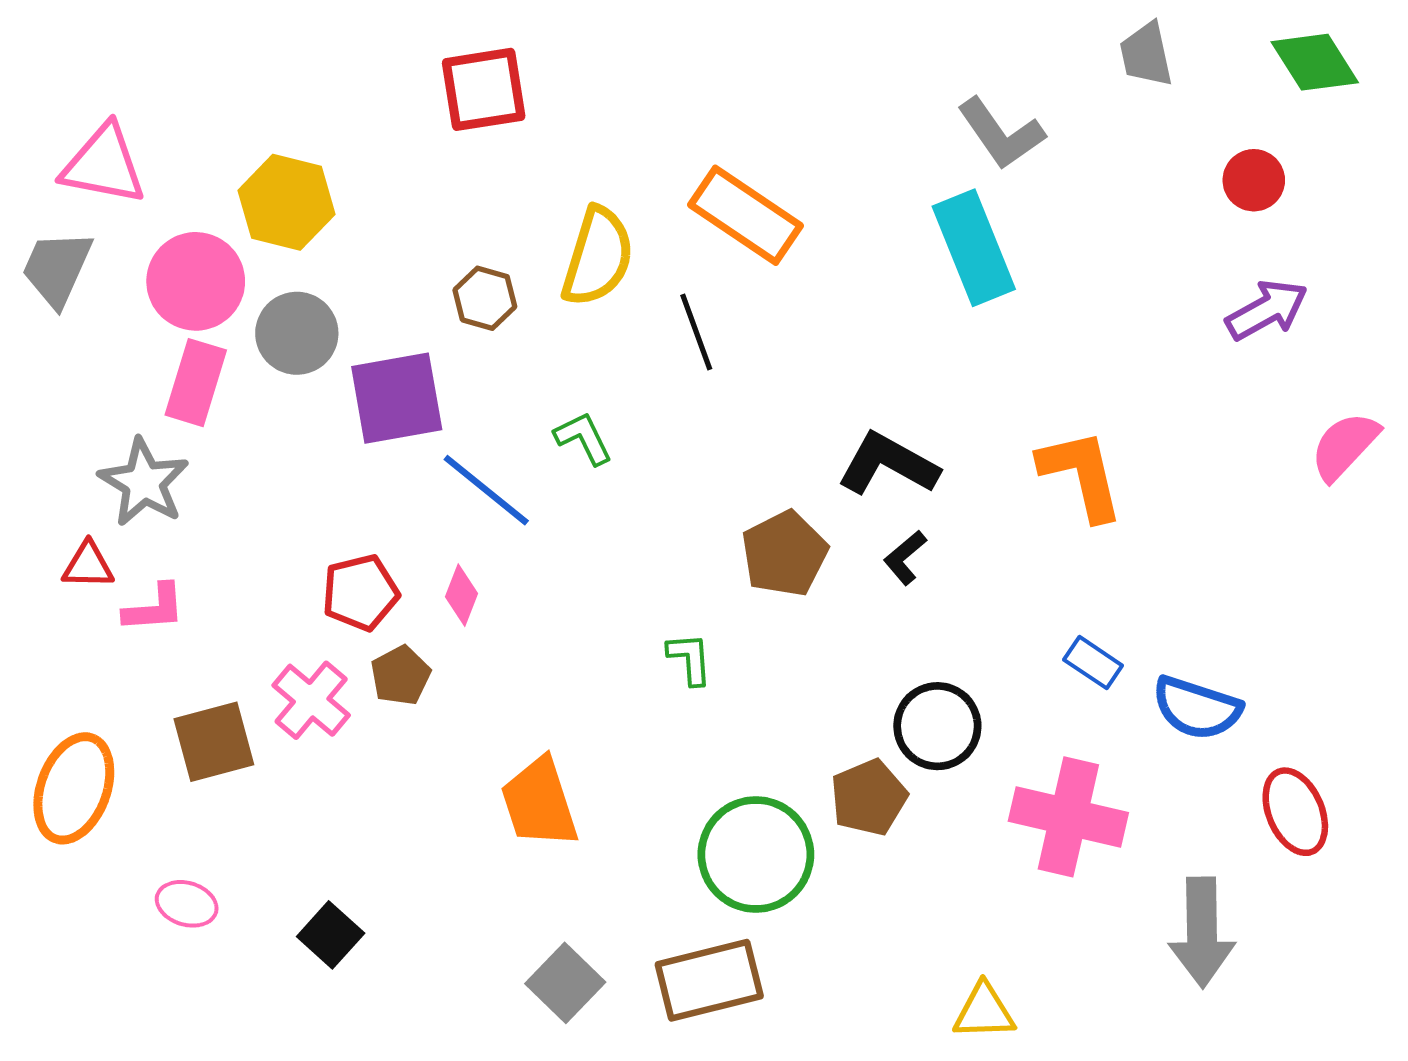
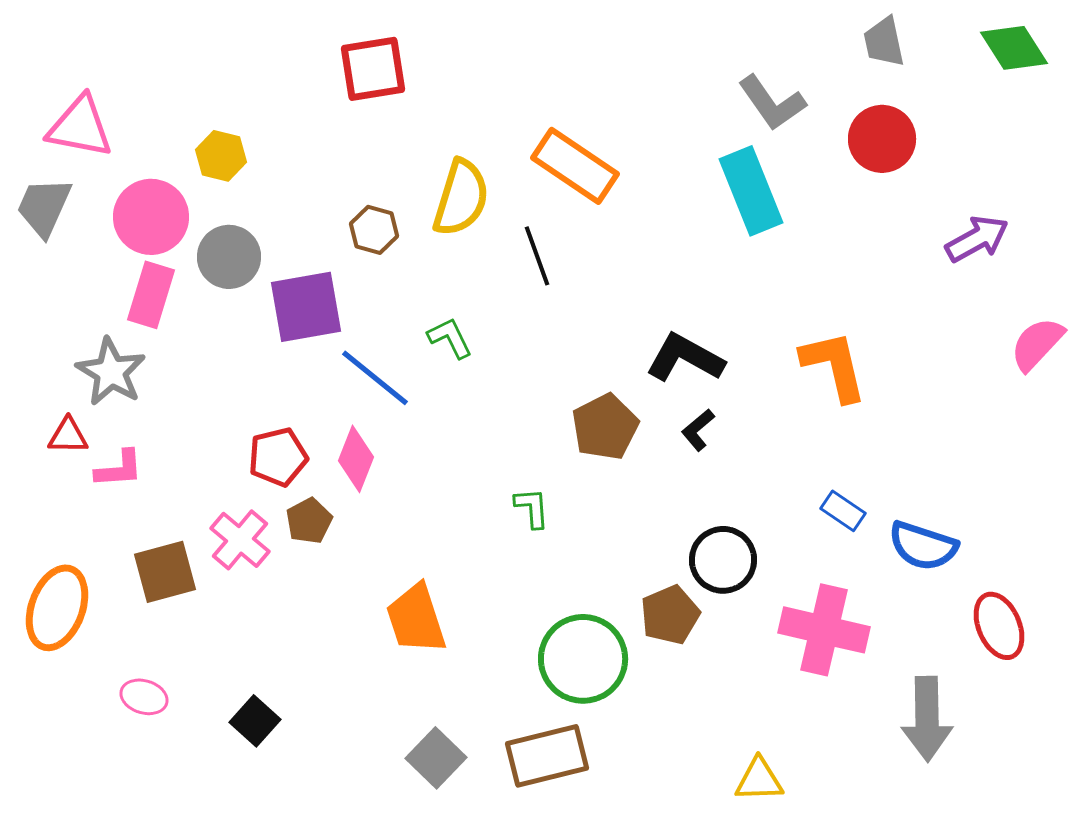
red circle: (1254, 180) -> (882, 139), moved, size x1.4
yellow hexagon: (286, 202) -> (221, 156), size x0.7
pink diamond: (462, 595) -> (356, 459), size x1.4

